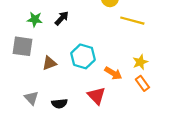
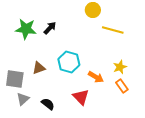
green star: (35, 19) -> (26, 29), size x1.5
gray square: (22, 46) -> (15, 79), moved
gray triangle: (31, 98) -> (23, 99), turned 32
black semicircle: (59, 104) -> (48, 104), turned -136

